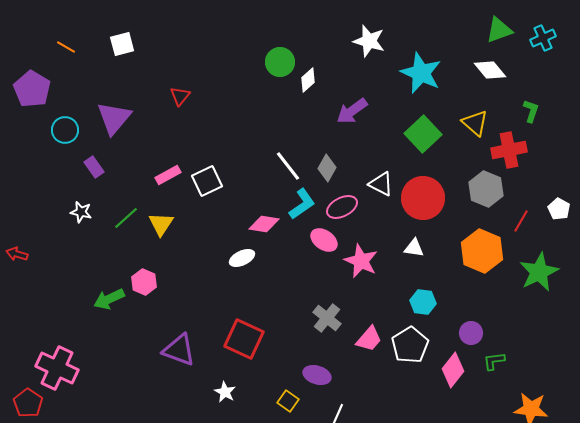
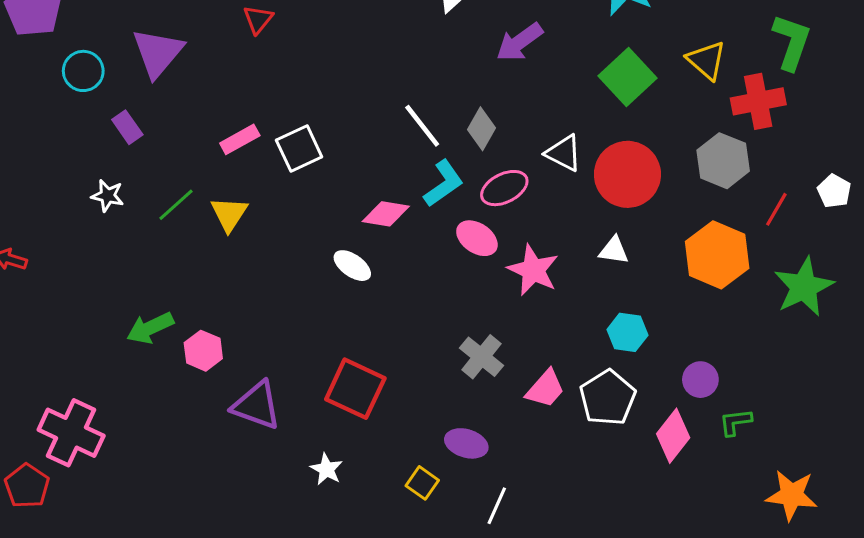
green L-shape: (531, 111) -> (792, 42), size x1.6
white ellipse: (242, 258) -> (352, 266), turned 60
pink hexagon: (144, 282) -> (203, 351), moved

